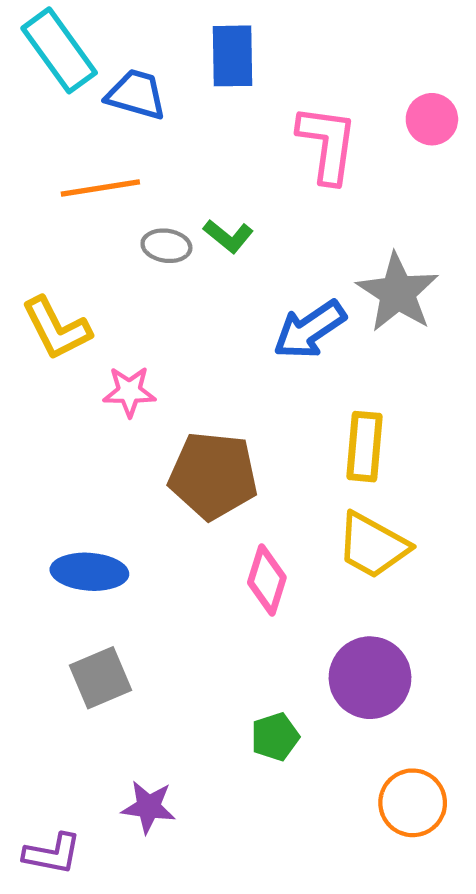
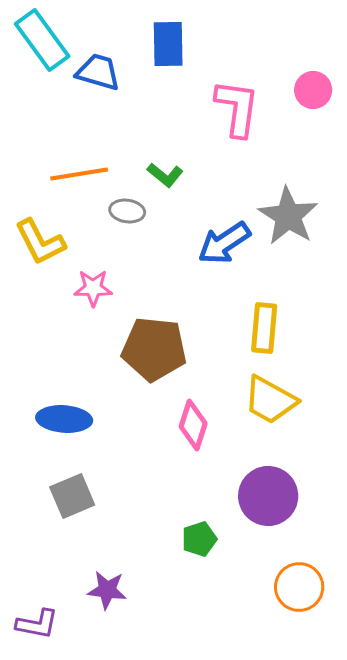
orange line: (100, 188) -> (79, 174), moved
gray ellipse: (166, 246) -> (127, 211), moved

